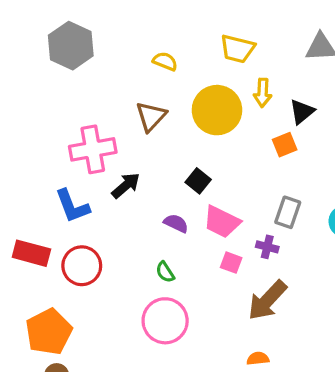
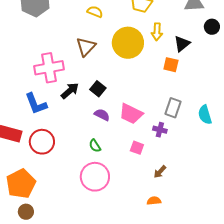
orange square: (285, 145) -> (171, 65), turned 35
black square: (198, 181) -> (98, 89), moved
pink square: (231, 263) -> (137, 148), moved
brown arrow: (267, 300) -> (160, 172), moved, size x0.5

